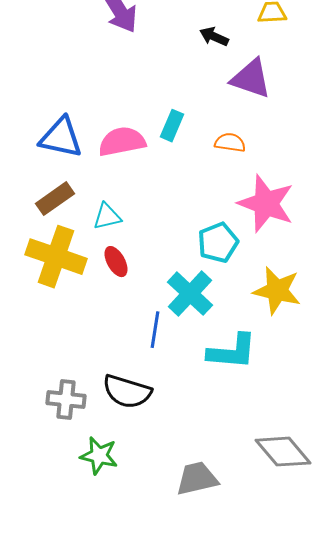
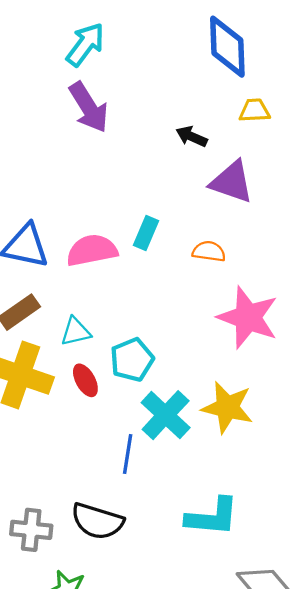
cyan pentagon: (218, 243) -> (132, 360), moved
yellow star: (277, 291) -> (227, 407), moved
cyan L-shape: (232, 352) -> (212, 517), moved

